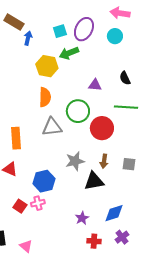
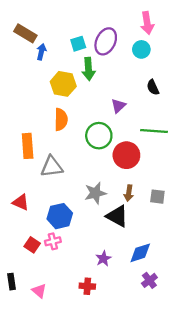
pink arrow: (120, 13) -> (147, 23), turned -108
green arrow: (69, 53) -> (88, 69), turned -72
black semicircle: (125, 78) -> (153, 87), moved
purple triangle: (95, 85) -> (118, 106), turned -48
gray triangle: (52, 127) -> (52, 167), moved
orange rectangle: (16, 138) -> (28, 146), moved
black triangle: (94, 181) -> (117, 216), turned 40
red cross: (94, 241) -> (87, 286), moved

